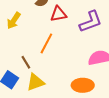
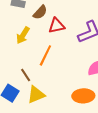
yellow arrow: (14, 21) -> (23, 35), moved

